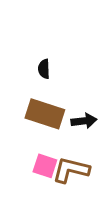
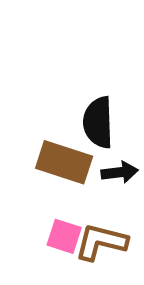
black semicircle: (44, 69) -> (98, 122), moved, size x1.8

